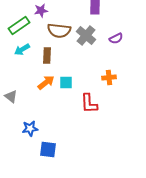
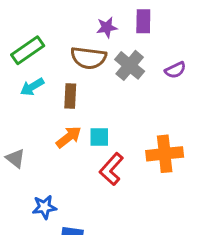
purple star: (41, 10) -> (107, 27), moved
orange cross: (109, 78) -> (165, 154), moved, size x1.6
red L-shape: (89, 104) -> (111, 169), moved, turned 45

